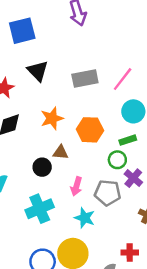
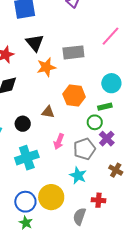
pink line: (123, 79) -> (111, 36), moved
orange star: (52, 118) -> (46, 67), moved
black circle: (42, 167) -> (23, 124), moved
gray pentagon: (108, 193) -> (84, 149), turned -30
cyan star: (85, 218) -> (78, 175), moved

